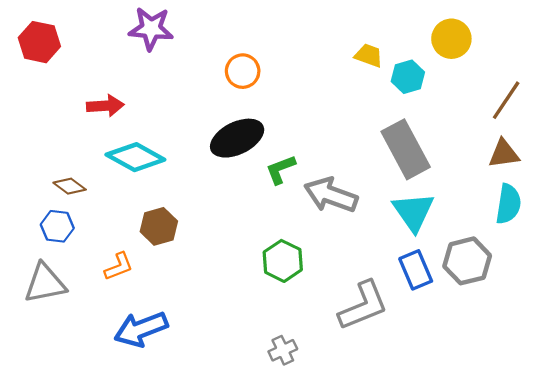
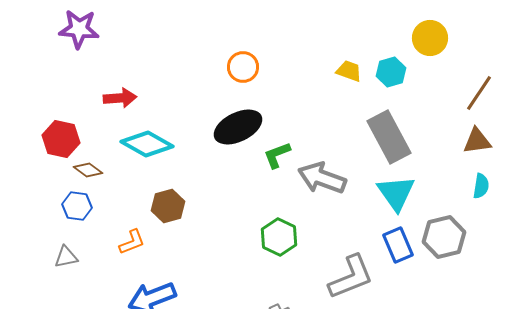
purple star: (151, 29) -> (79, 29), moved
red hexagon: (39, 42) -> (61, 139), moved
yellow trapezoid: (369, 55) -> (349, 71), moved
cyan semicircle: (508, 204) -> (481, 186), size x0.7
gray triangle: (45, 283) -> (66, 257), size x0.6

